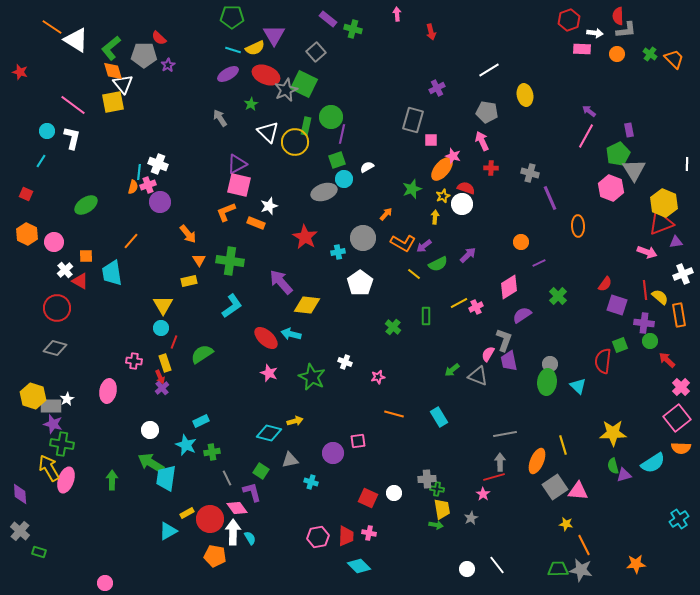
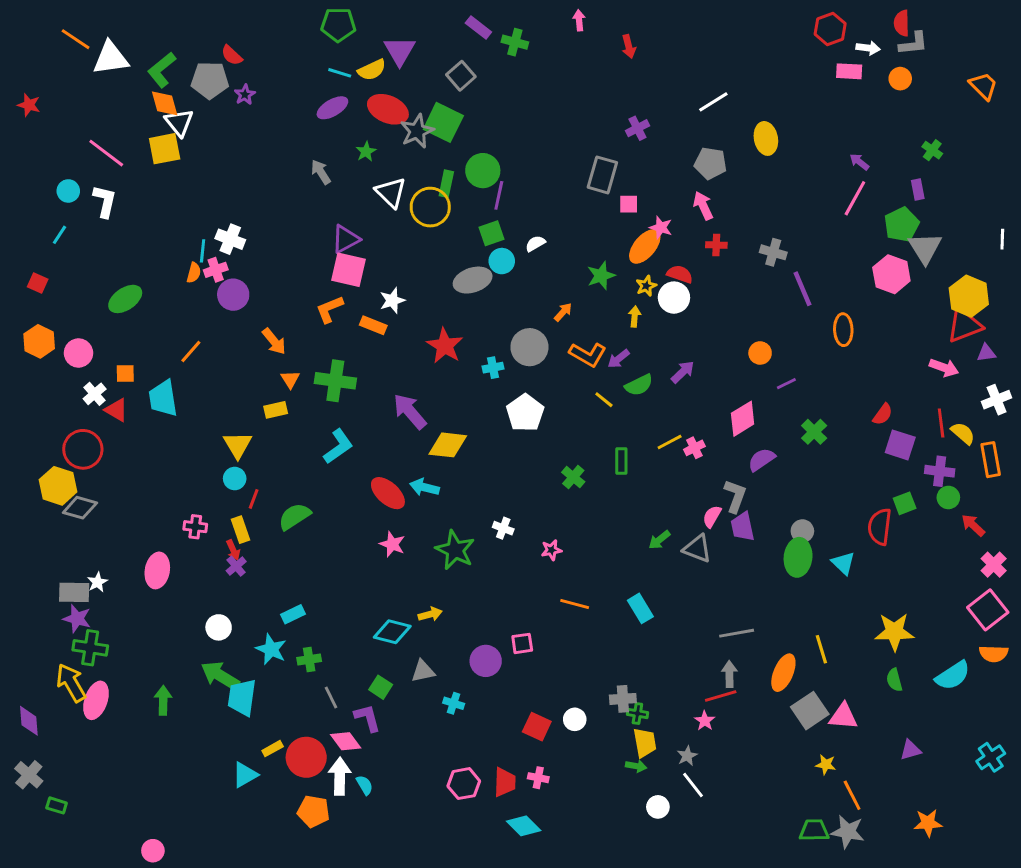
white triangle: (76, 40) -> (111, 58), turned -40
green cross: (650, 54) -> (932, 150), moved
yellow hexagon: (33, 396) -> (58, 486), moved
purple triangle: (624, 475) -> (910, 750), moved
white line: (497, 565) -> (693, 785), moved
white circle: (467, 569) -> (658, 807), moved

